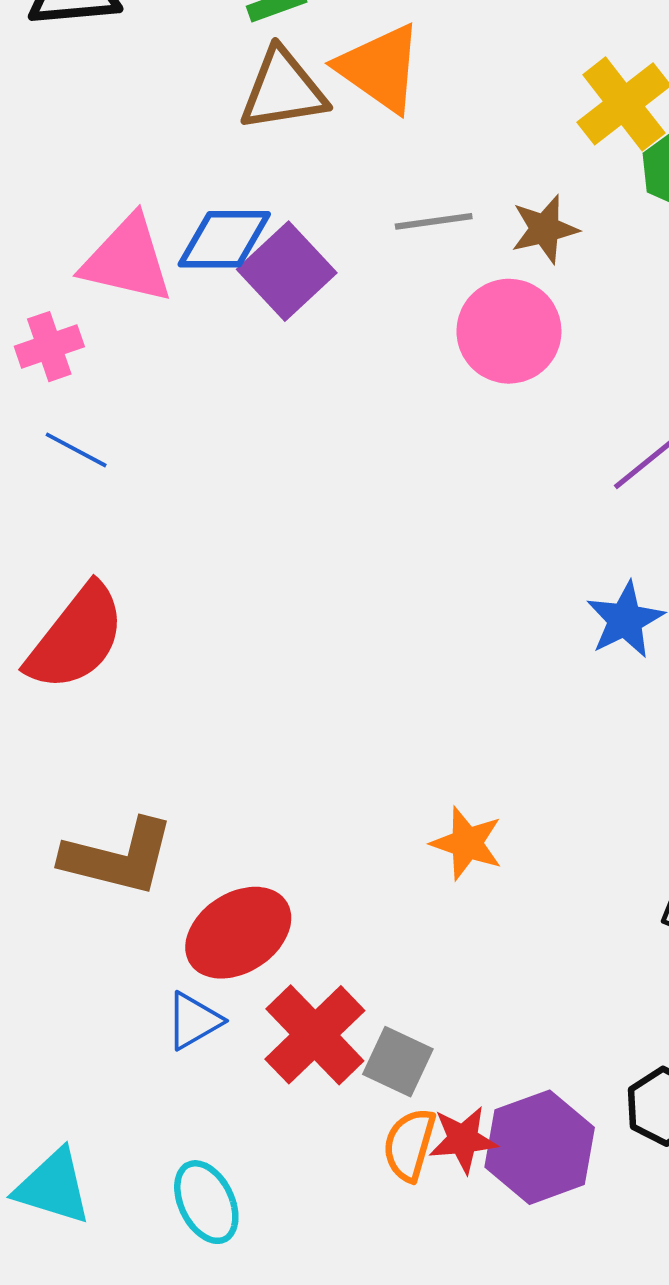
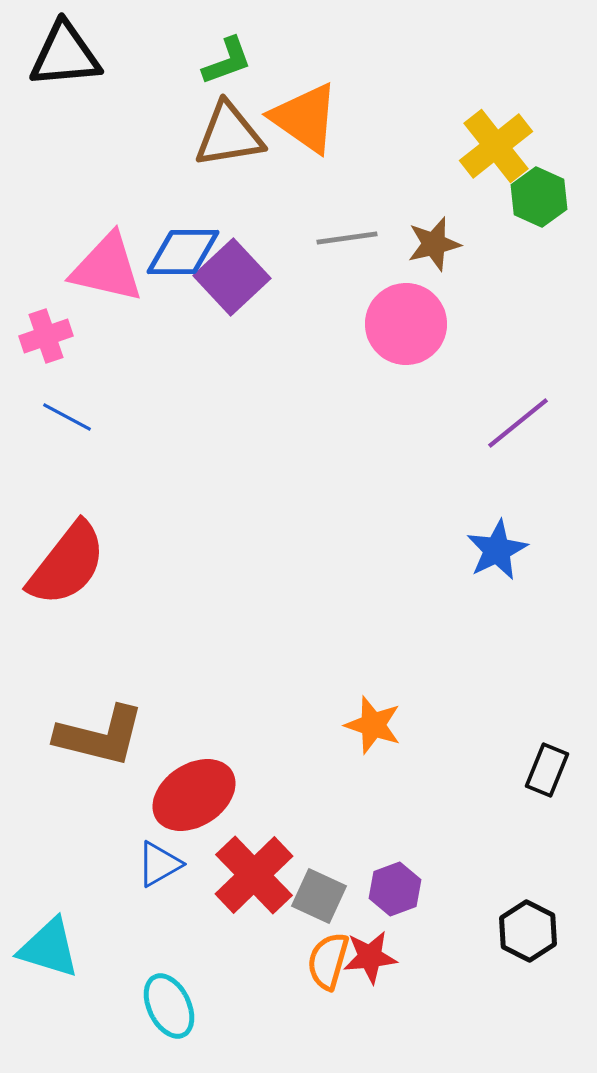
purple hexagon: (540, 1147) -> (395, 889), moved, size x0.6
cyan triangle: (53, 1187) -> (49, 948), moved

